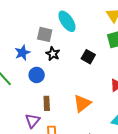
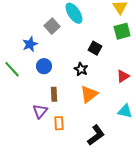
gray square: (45, 34) -> (52, 26), turned 35
black star: (53, 54) -> (81, 69), moved

